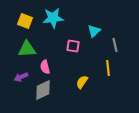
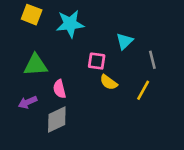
yellow square: (25, 21) -> (32, 15), moved
yellow line: (108, 68) -> (143, 90), turned 35
yellow semicircle: (82, 82) -> (109, 82), moved, turned -88

